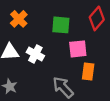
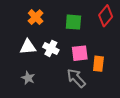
pink square: (78, 49) -> (80, 53), moved

